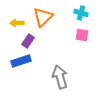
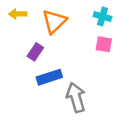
yellow arrow: (17, 23) -> (18, 14), moved
blue rectangle: (21, 61) -> (49, 77), moved

